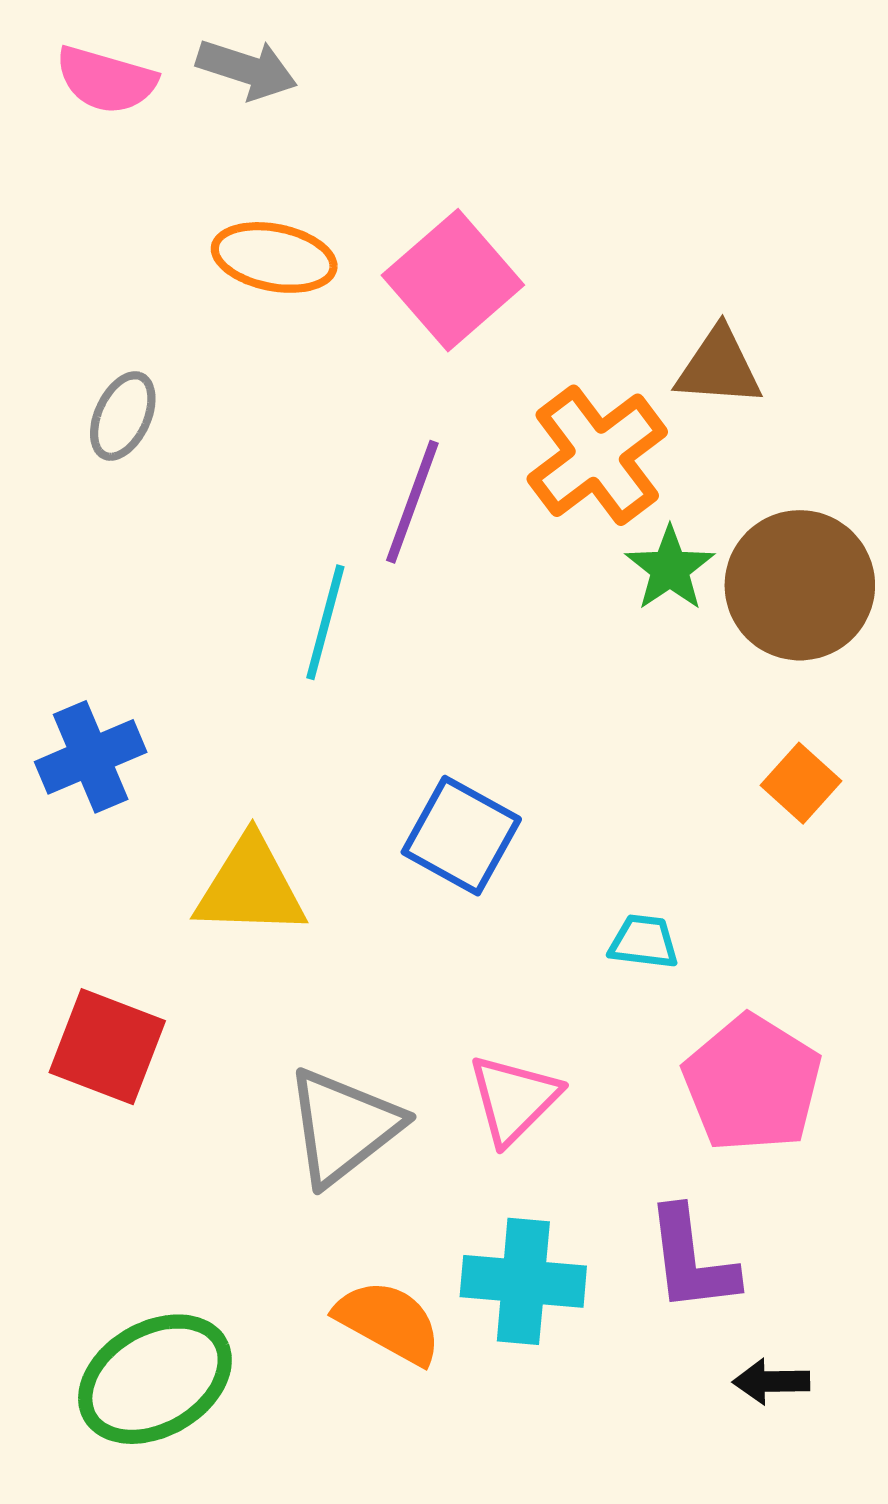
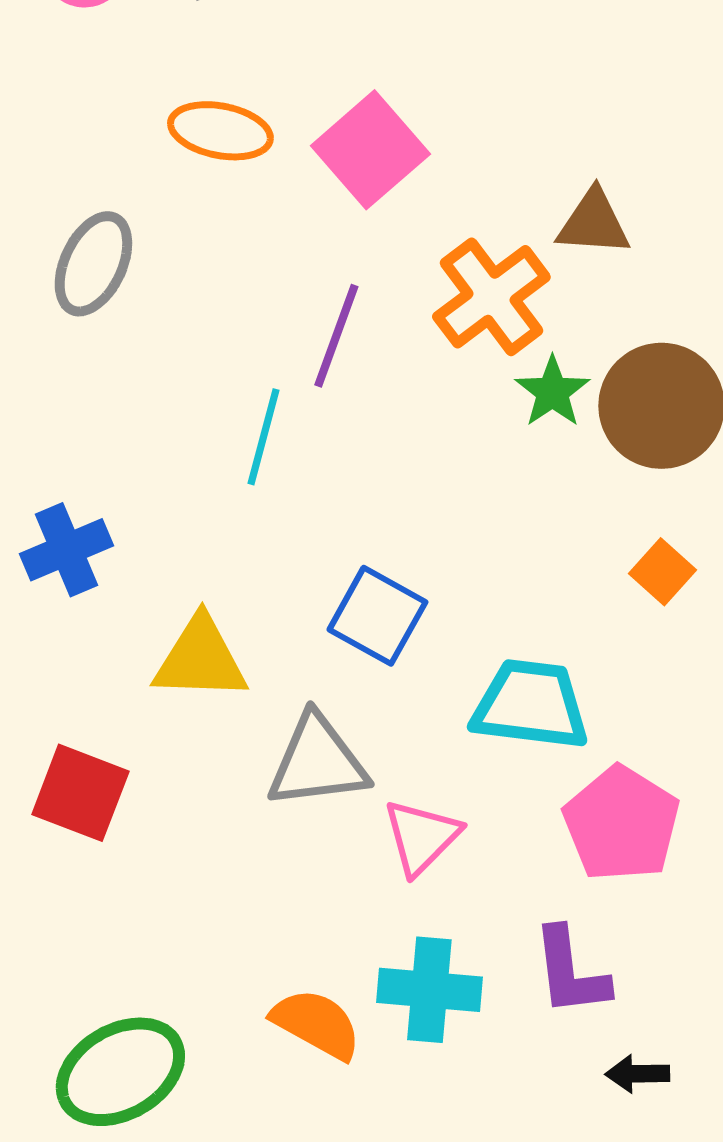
gray ellipse: (123, 416) -> (93, 264), size x1.4
cyan trapezoid: (644, 942) -> (530, 705), size x2.0
gray triangle: (343, 1126) -> (317, 762), moved, turned 31

